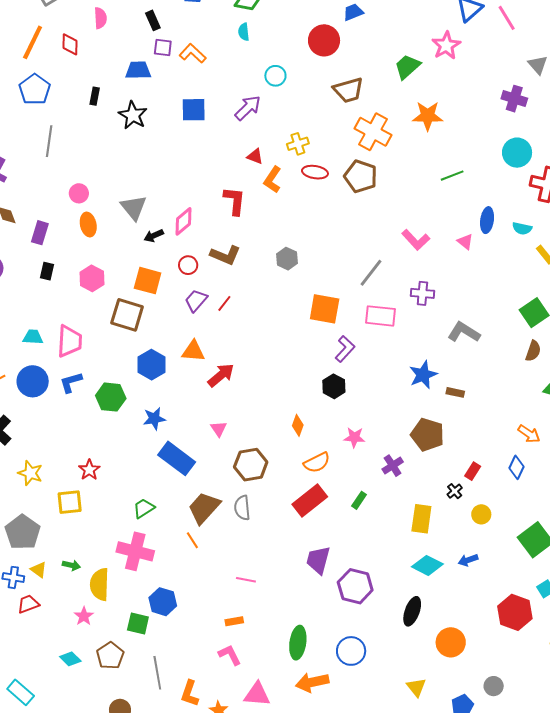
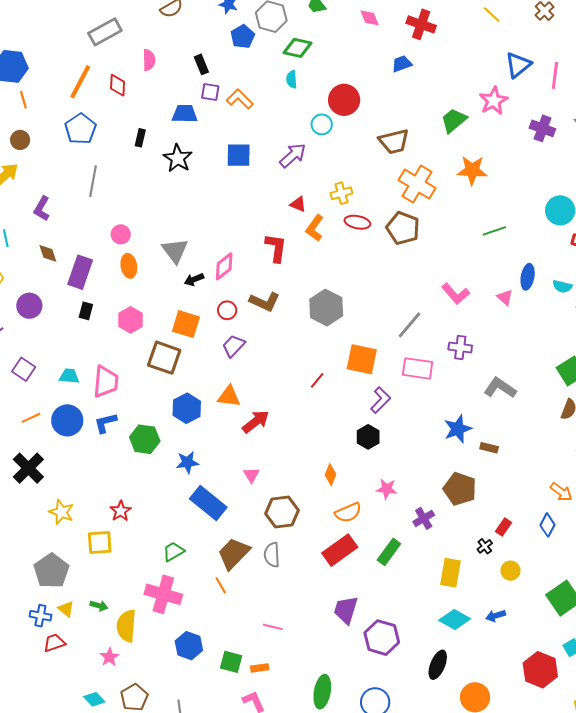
pink line: (507, 18) -> (555, 75), turned 36
red circle: (324, 40) -> (344, 100), moved
purple cross: (514, 99) -> (542, 128), moved
purple rectangle: (40, 233) -> (80, 272), size x1.4
gray hexagon: (287, 259) -> (326, 308), size x1.6
red line: (224, 303) -> (317, 380), moved
green rectangle: (359, 500) -> (389, 552), size x1.5
green square: (138, 623) -> (231, 662), moved

